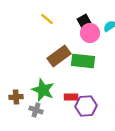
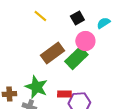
pink circle: (90, 33) -> (85, 41), moved
green rectangle: (83, 61) -> (76, 58), turned -50

